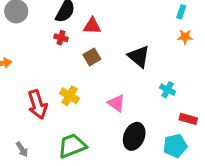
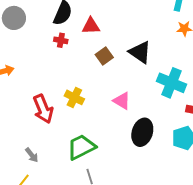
brown square: (92, 57) -> (104, 56), moved
cyan cross: (168, 90) -> (172, 83), size x1.8

